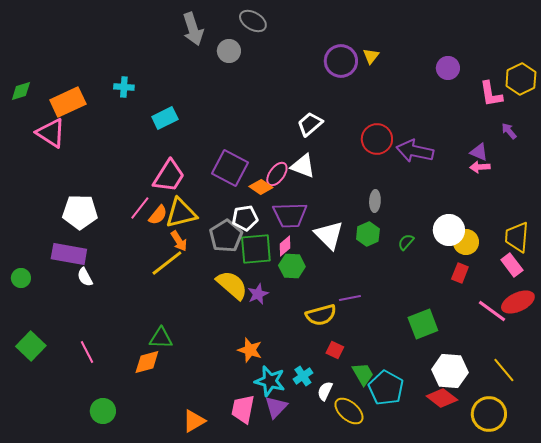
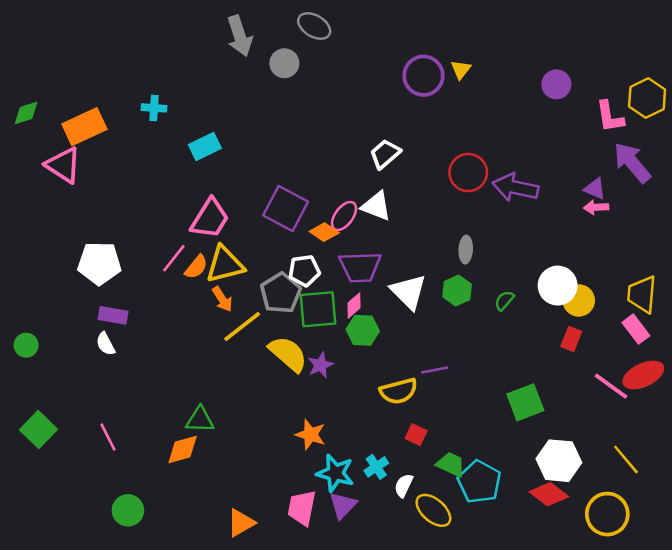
purple arrow: (509, 131) -> (632, 163), size x2.0
purple rectangle: (69, 254) -> (113, 315), moved, size x0.7
yellow line: (167, 263) -> (242, 327), moved
green trapezoid: (363, 374) -> (451, 464), turned -35

